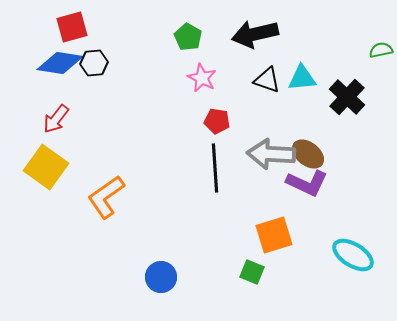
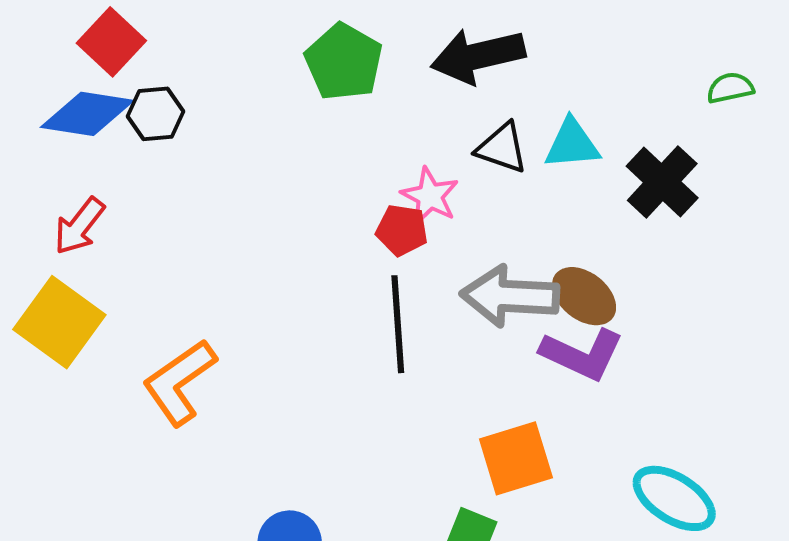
red square: (72, 27) -> (111, 42), turned -32
green pentagon: (188, 37) -> (344, 62), size x1.4
pink star: (202, 78) -> (430, 196), moved

